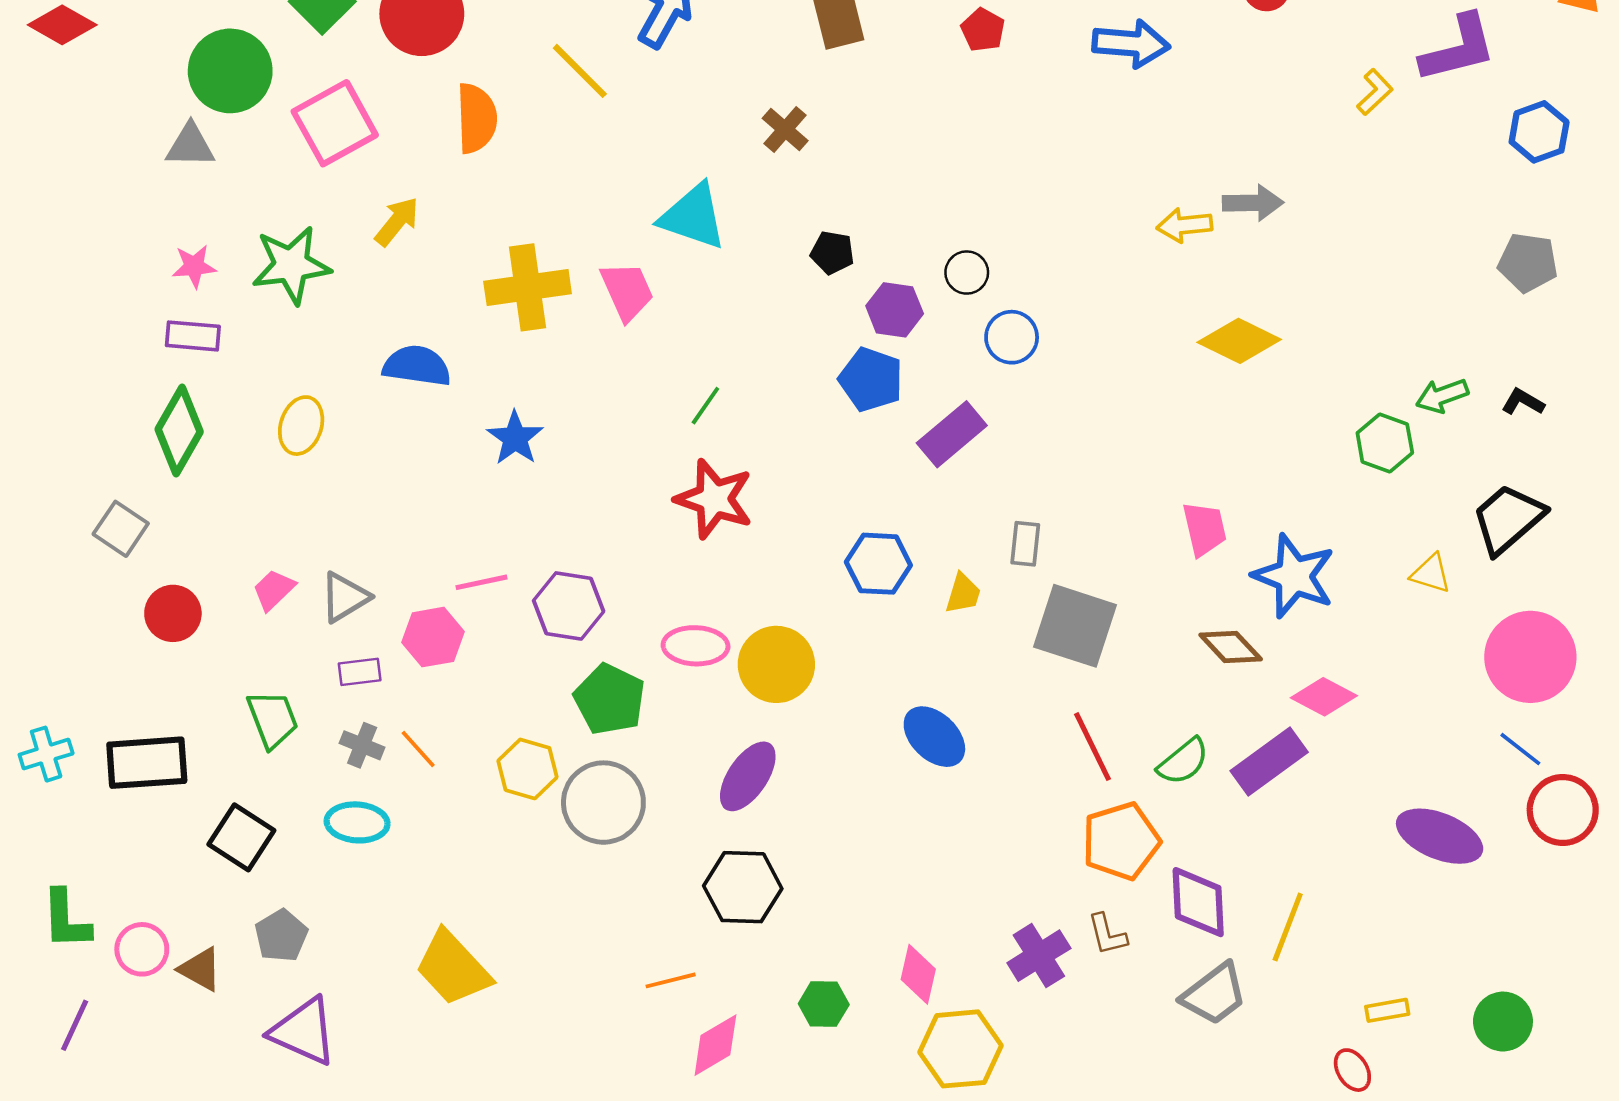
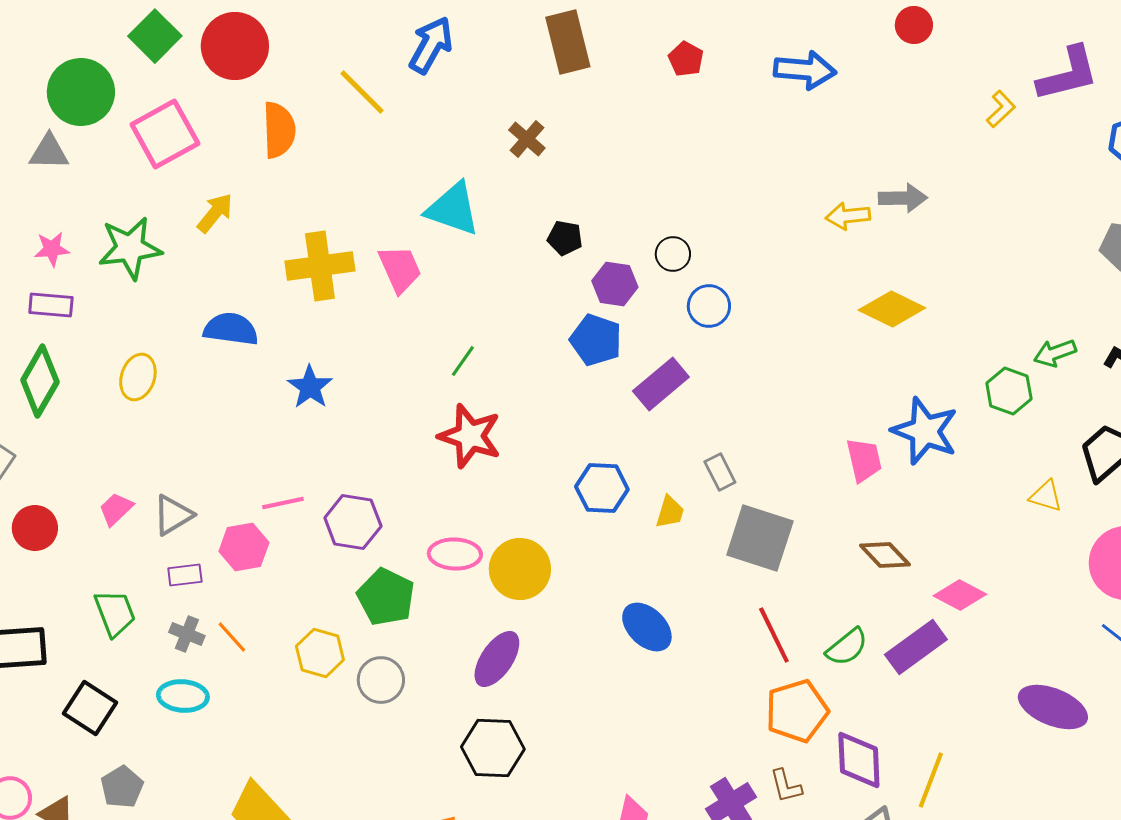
gray rectangle: (1025, 544) -> (720, 472), turned -33
blue star: (1294, 576) -> (925, 431), moved
gray circle: (603, 803) -> (381, 680), size x0.7

